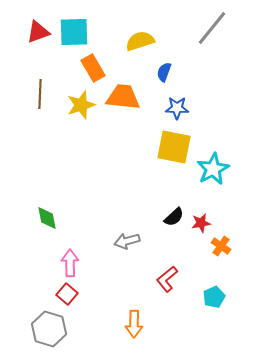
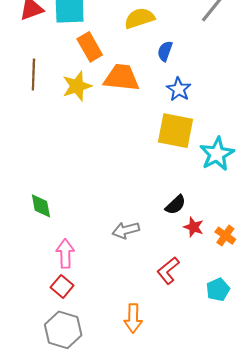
blue star: (177, 108) -> (179, 89), turned 30
red star: (201, 223) -> (194, 227), moved, turned 30
gray hexagon: (49, 329) -> (63, 330), moved

